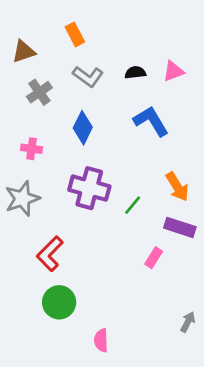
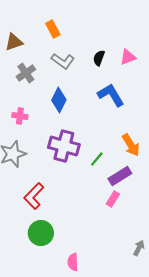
black semicircle: (135, 73) -> (99, 58), turned -63
purple rectangle: (180, 227) -> (120, 176), moved, turned -50

